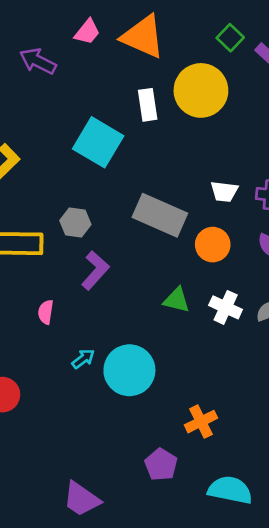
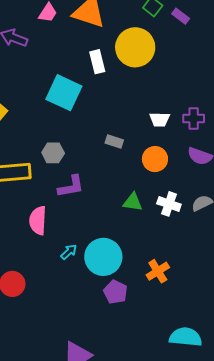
gray rectangle: (160, 215) -> (114, 141), size x0.5
purple L-shape: (95, 270) -> (71, 186), turned 44
pink semicircle: (46, 312) -> (38, 220), size x1.6
orange cross: (201, 422) -> (158, 271), moved
purple pentagon: (161, 465) -> (115, 292), moved

